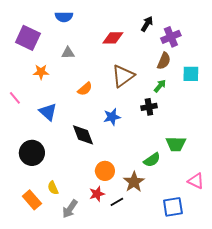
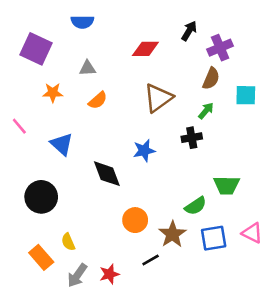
orange semicircle: (85, 89) -> (98, 100), moved
red star: (97, 194) -> (109, 274), moved
blue square: (173, 207) -> (214, 238), moved
gray arrow: (70, 209) -> (77, 275), moved

